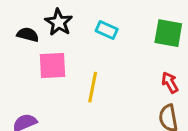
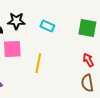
black star: (59, 22) -> (16, 21), turned -30

